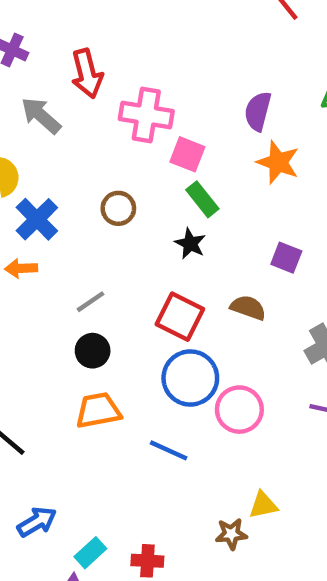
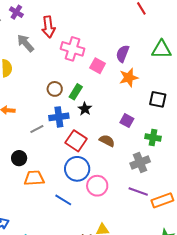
pink square: (187, 154) -> (98, 66), moved
orange star: (278, 162) -> (129, 78), turned 30
green rectangle: (202, 199) -> (76, 92), moved, turned 63
blue cross: (37, 219) -> (59, 117), moved, turned 30
black circle: (93, 351) -> (19, 158), moved

